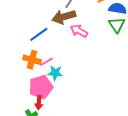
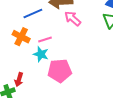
pink line: (47, 62) -> (45, 39), moved
pink pentagon: (41, 87) -> (60, 71), moved

